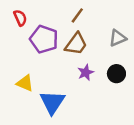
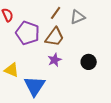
gray triangle: (118, 38) -> (78, 17), moved
purple star: (86, 72) -> (55, 60), moved

